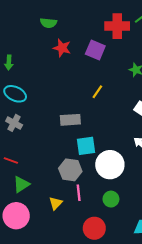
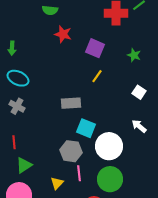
purple square: (95, 50) -> (95, 48), moved
cyan square: (86, 146) -> (86, 128), turned 30
red line: (11, 160) -> (14, 142), turned 64
green circle: (111, 199) -> (110, 179), size x1.6

